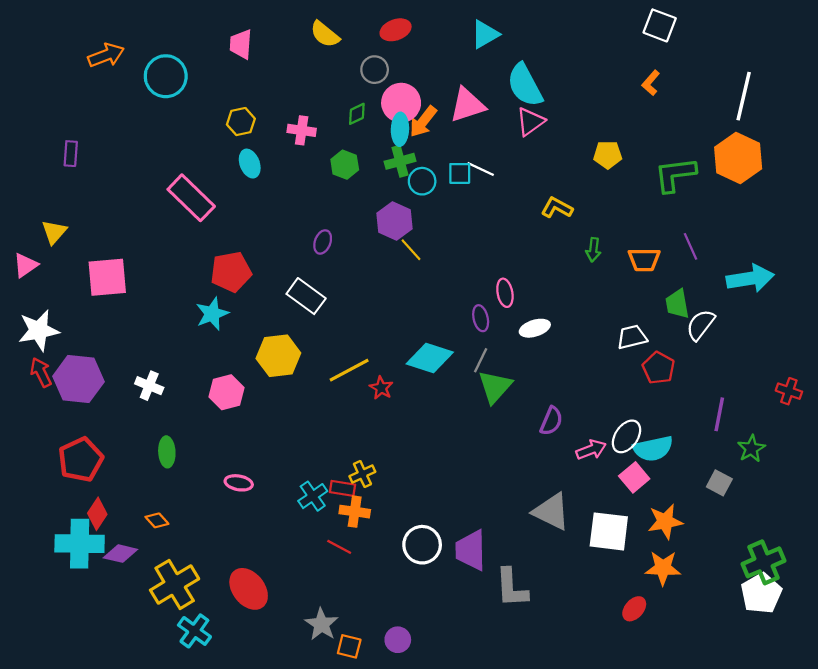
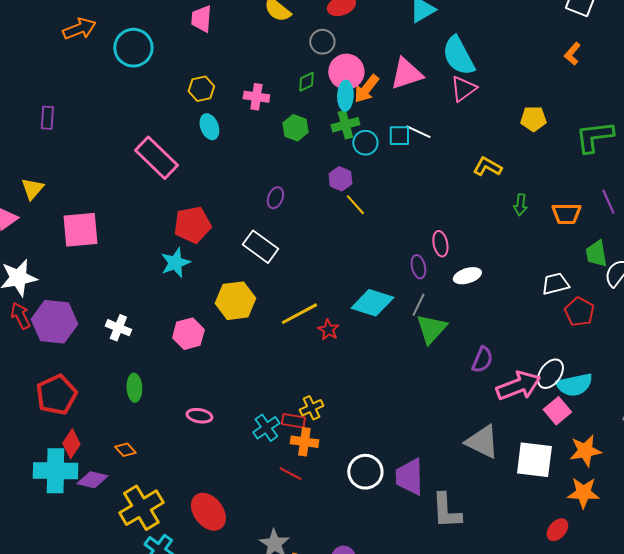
purple hexagon: (394, 221) -> (340, 179), size x0.7
pink arrow: (591, 450) -> (518, 386), size x1.6

